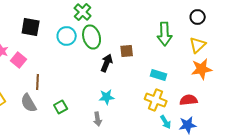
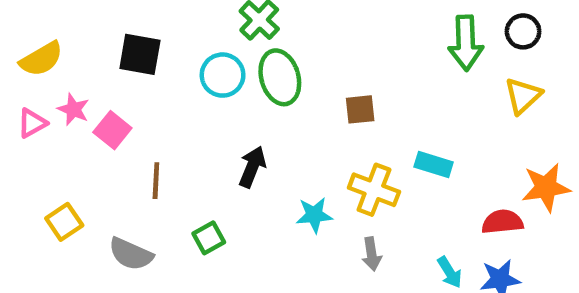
green arrow: (165, 34) -> (466, 43), moved
black arrow: (107, 63) -> (252, 167), moved
orange star: (202, 69) -> (546, 187), moved
yellow cross: (156, 100) -> (374, 190), moved
gray semicircle: (29, 103) -> (131, 254), moved, turned -36
gray arrow: (98, 119) -> (372, 254), moved

